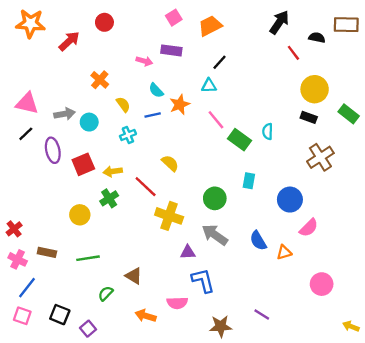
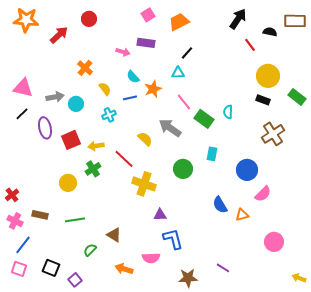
gray arrow: (215, 235) -> (170, 128), moved

